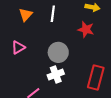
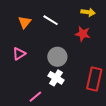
white line: (53, 14) -> (51, 20), turned -63
white cross: (56, 75) -> (56, 78), turned -35

